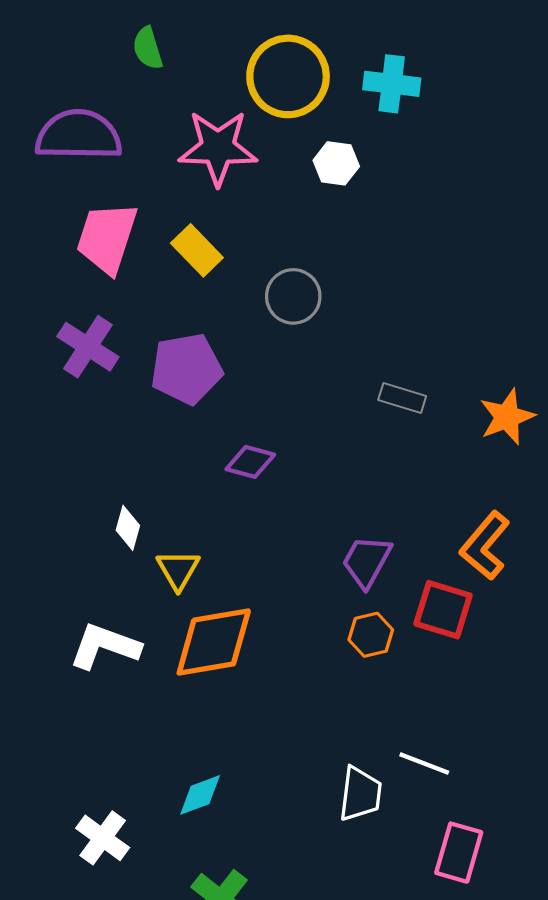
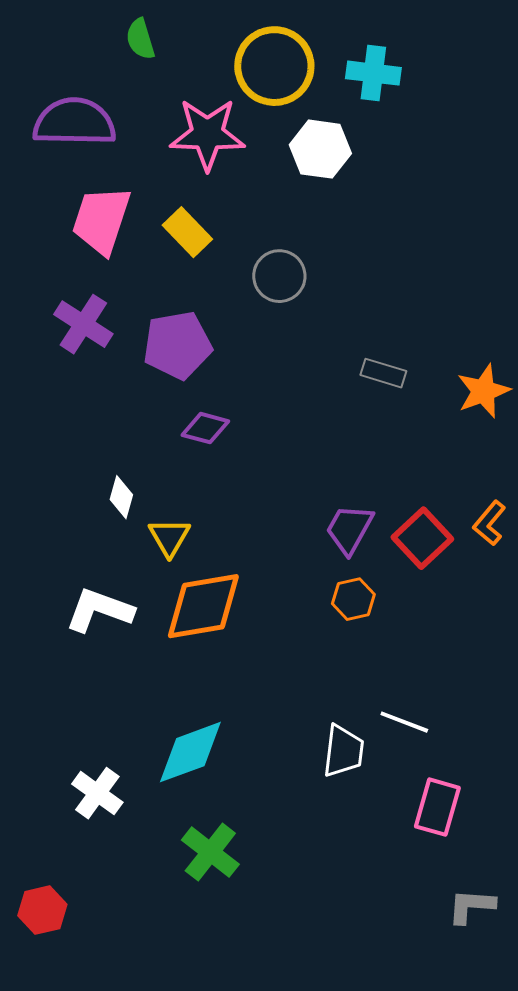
white hexagon: (336, 163) -> (320, 149), size x1.4
purple diamond: (250, 462) -> (205, 428), moved
orange L-shape: (485, 546) -> (489, 523), moved, size x0.7
red square: (443, 610) -> (422, 538), moved, turned 30
cyan diamond: (200, 795) -> (190, 752), size x1.6

